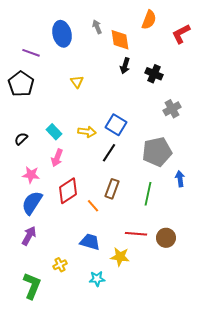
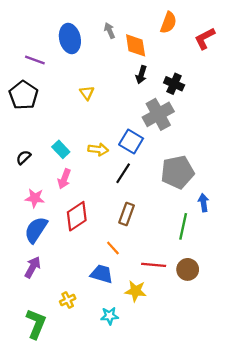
gray cross: (172, 109) -> (158, 114), moved, size x1.5
green line: (148, 194) -> (183, 226), moved
orange line: (93, 206) -> (113, 248), moved

